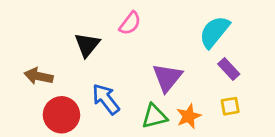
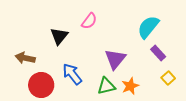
yellow square: (230, 106) -> (168, 78), moved, turned -32

